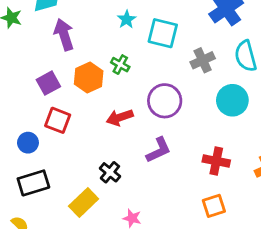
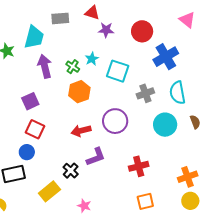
green cross: (120, 65) -> (73, 67), moved
orange hexagon: (89, 78) -> (79, 92), moved
blue circle: (28, 143) -> (27, 152), moved
purple L-shape: (159, 150) -> (96, 157), moved
red cross: (216, 161) -> (139, 166), moved, turned -30

